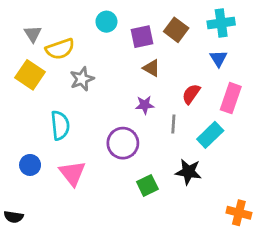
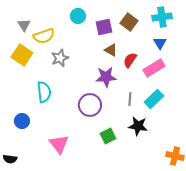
red semicircle: (191, 94) -> (130, 60), moved
pink rectangle: (231, 98) -> (154, 68), moved, turned 40
purple star: (145, 105) -> (106, 77), size x1.5
gray line: (173, 124) -> (130, 99), moved
pink triangle: (72, 173) -> (59, 144), moved

